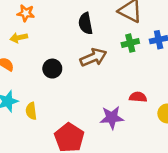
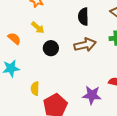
yellow arrow: (19, 38) -> (38, 28), moved, turned -136
yellow semicircle: (31, 111) -> (35, 89), moved

